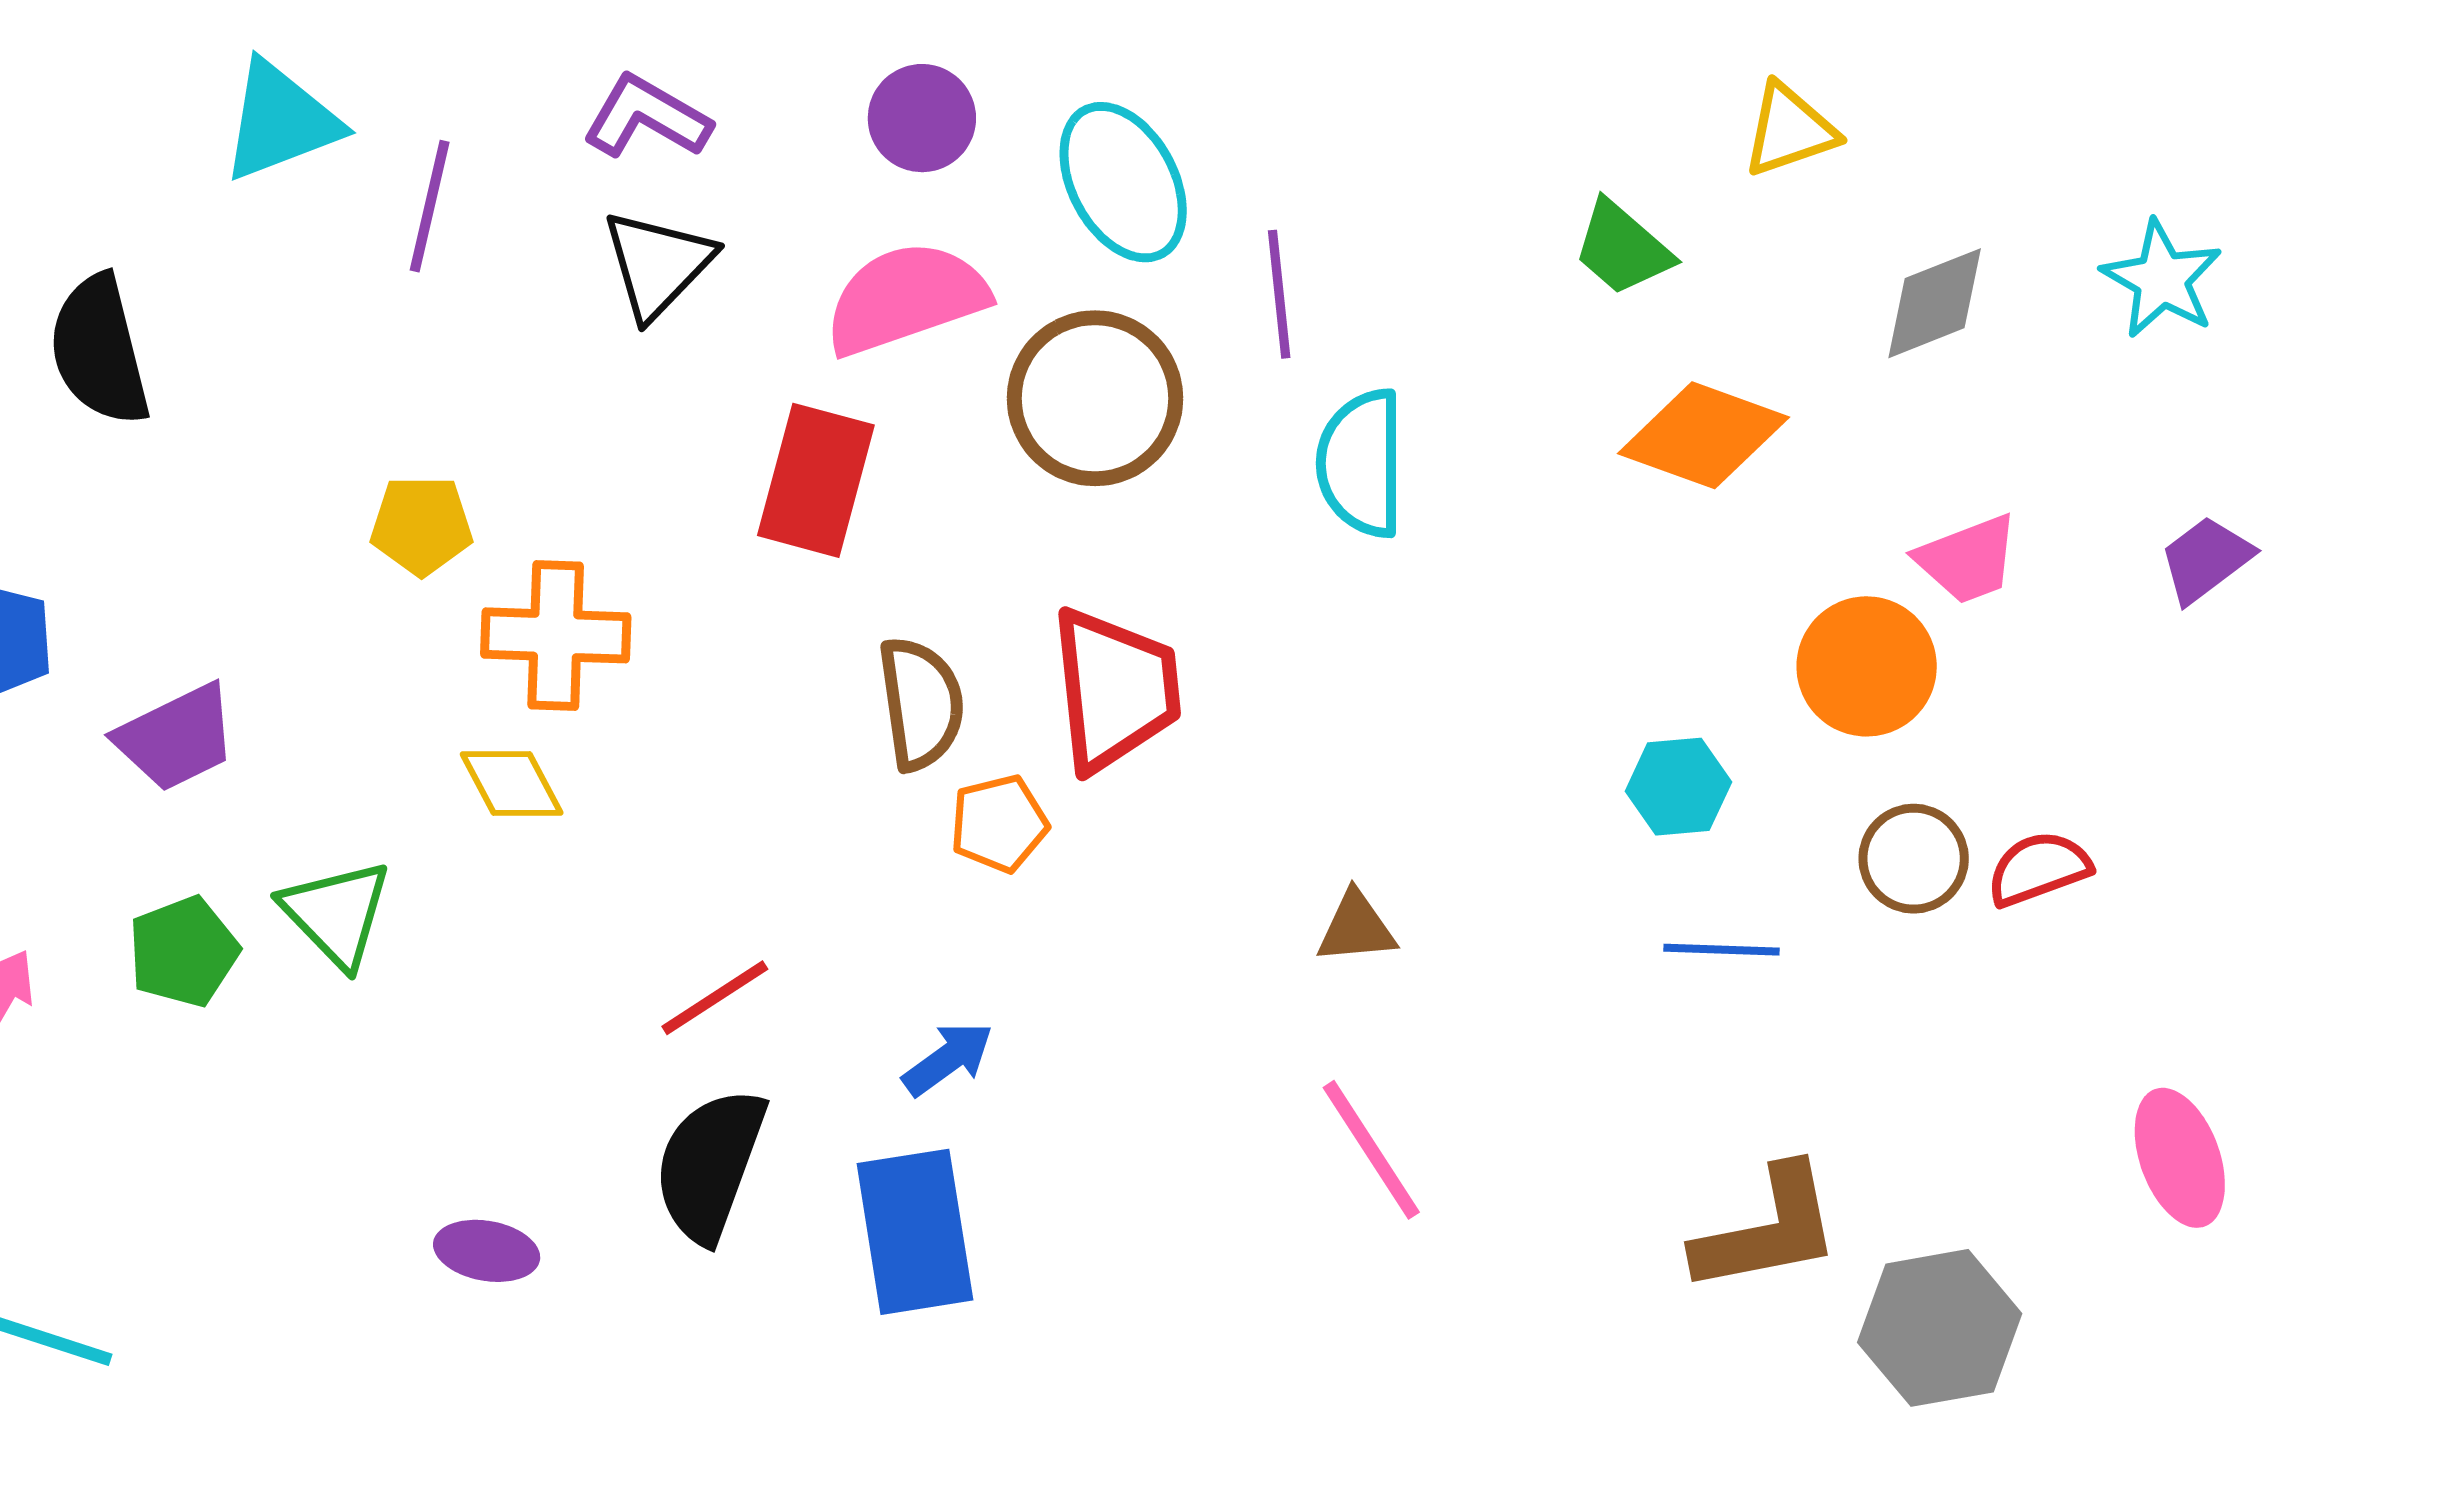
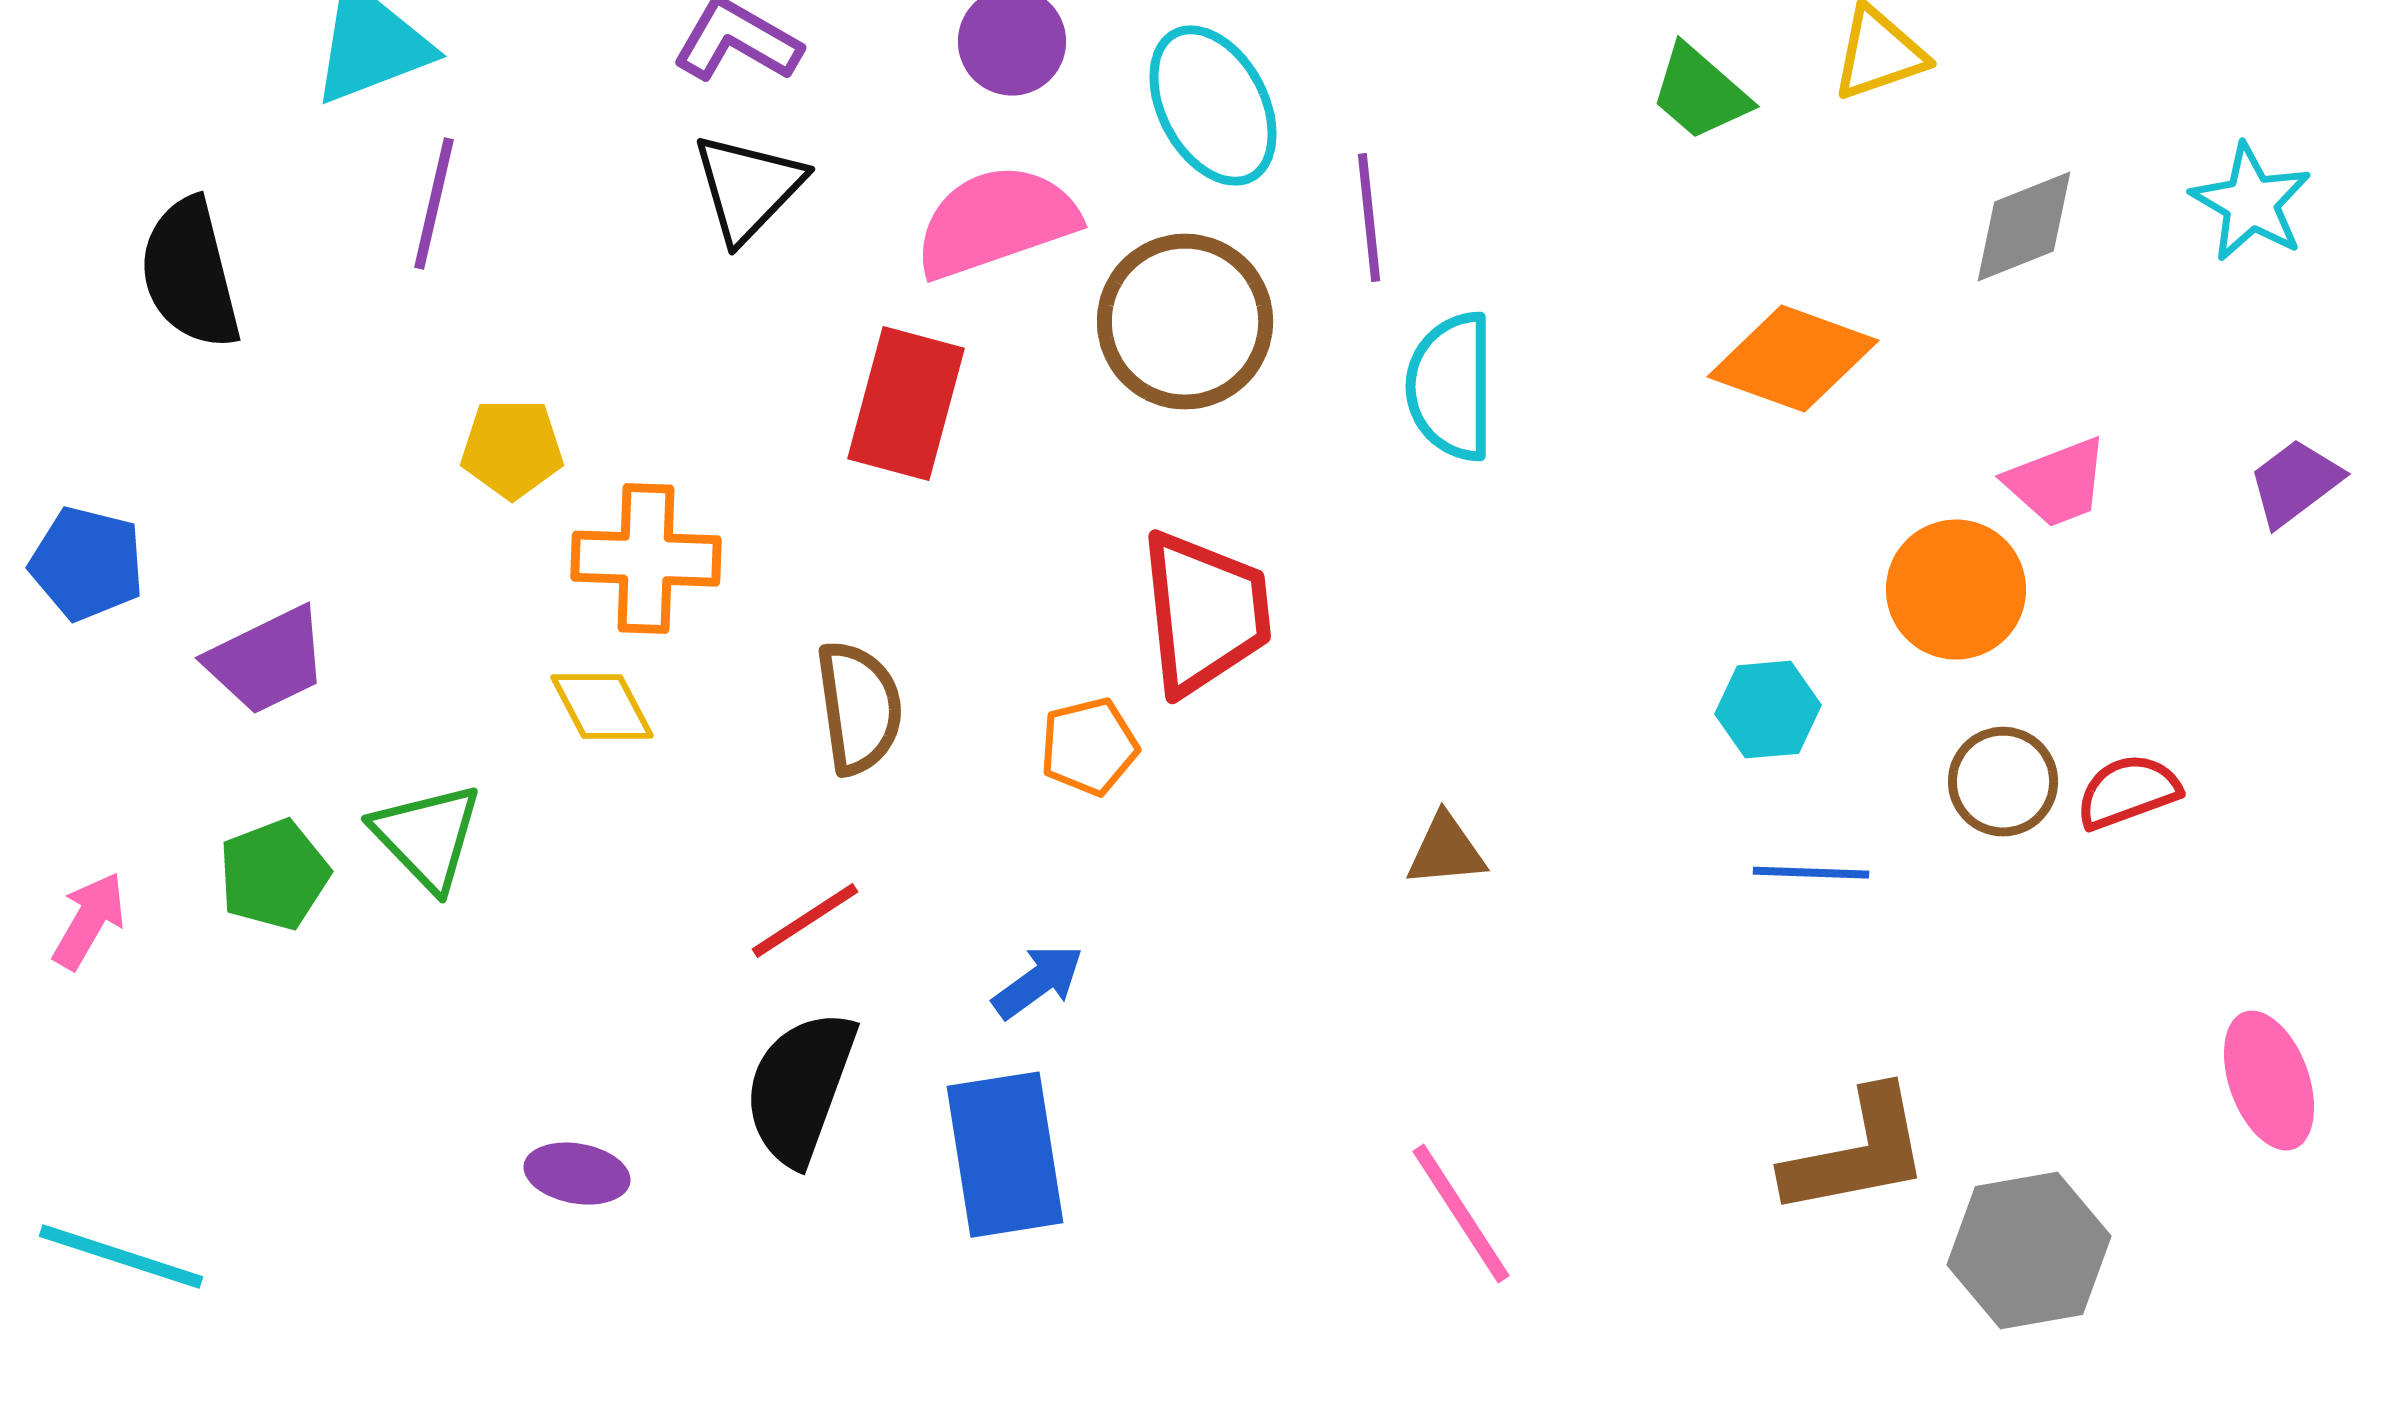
purple line: (430, 206) -> (434, 204), moved
green trapezoid: (1622, 248) -> (1700, 93), moved
brown semicircle: (921, 703) -> (859, 708), moved
pink line: (1371, 1150) -> (1461, 1214), moved

